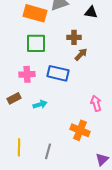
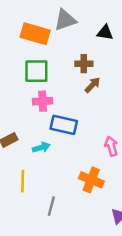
blue rectangle: (58, 73) -> (64, 125), moved
pink cross: (27, 74) -> (43, 101), moved
yellow line: (19, 147) -> (23, 181), moved

